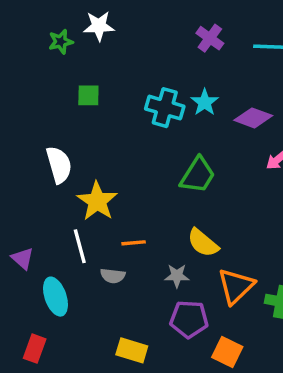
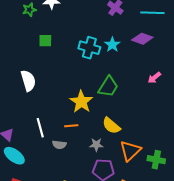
purple diamond: (253, 118) -> (142, 39), moved
yellow star: (97, 201) -> (81, 102), moved
cyan ellipse: (56, 297) -> (14, 156), moved, turned -35

